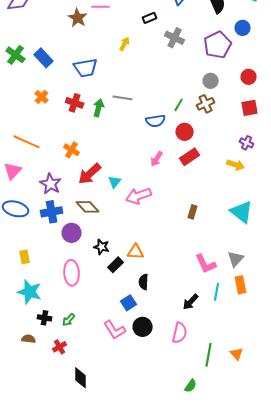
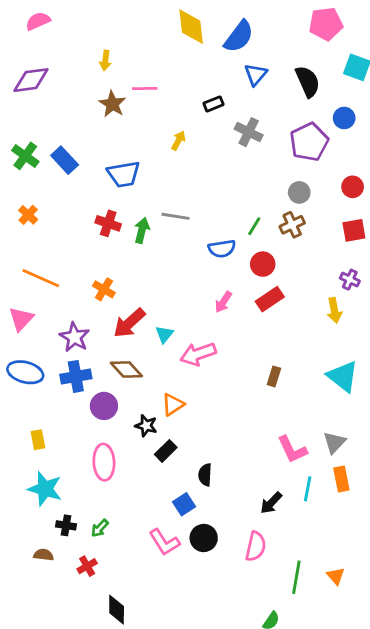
orange cross: (42, 97) -> (28, 215), moved
yellow arrow: (236, 165) -> (334, 310), turned 60
orange triangle: (136, 252) -> (173, 405), moved, turned -36

